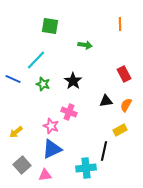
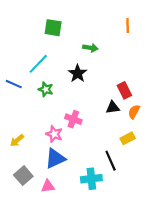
red rectangle: (124, 74) -> (124, 90), moved
black star: (73, 81) -> (78, 73), moved
black line: (104, 151) -> (111, 161), turned -36

